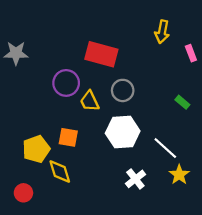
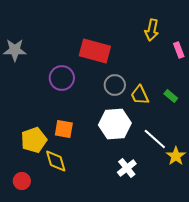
yellow trapezoid: (90, 101) -> (140, 95), moved
yellow star: (179, 175) -> (176, 156), moved

